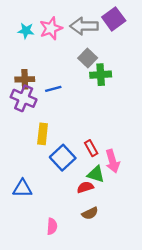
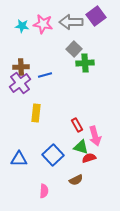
pink star: (51, 28) -> (43, 24), turned 30
purple cross: (24, 98) -> (20, 83), turned 30
blue square: (63, 158) -> (53, 155), moved
red semicircle: (85, 187) -> (89, 158), moved

